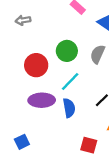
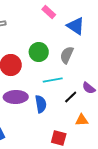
cyan line: (70, 82) -> (53, 80), moved, turned 36

